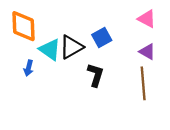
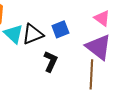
purple triangle: (147, 52) -> (99, 47), size x1.8

